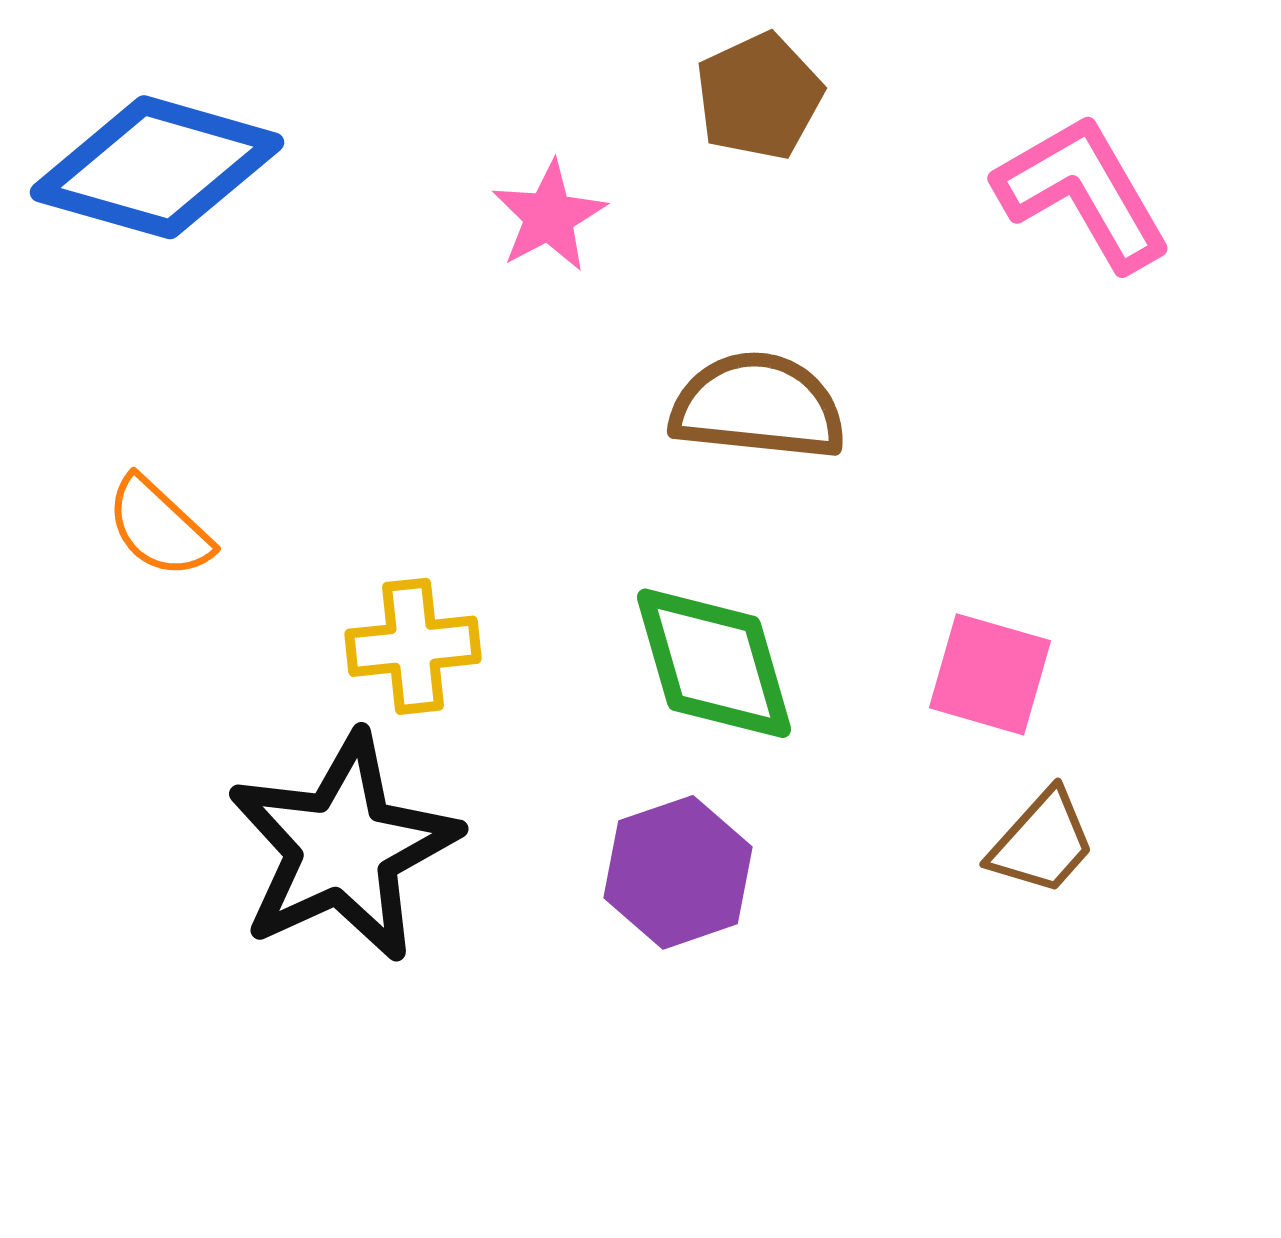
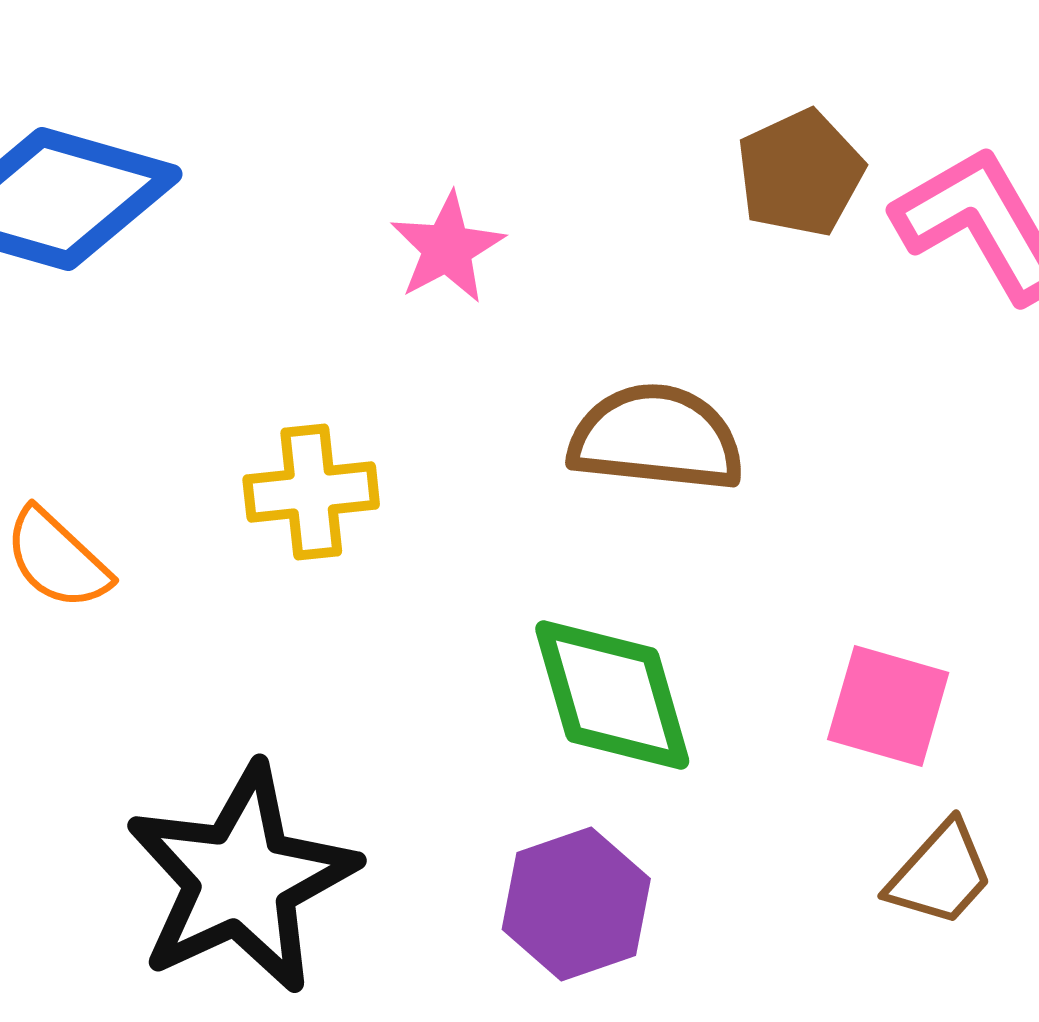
brown pentagon: (759, 96) -> (800, 173), moved
yellow cross: (413, 646) -> (311, 492), moved

